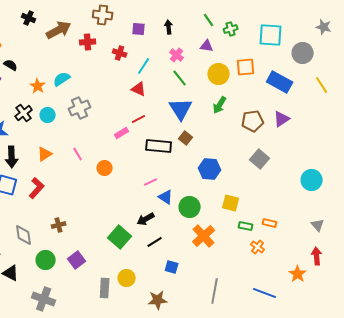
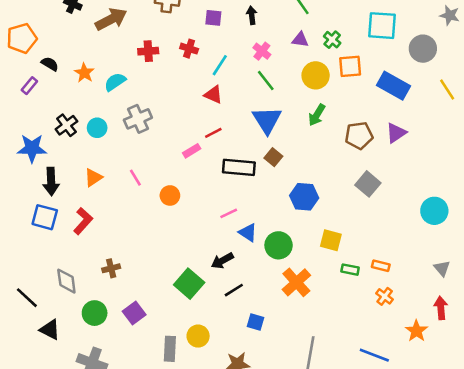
green cross: (231, 29) -> (332, 40), moved, turned -32
red cross: (88, 42) -> (148, 51), moved
orange star: (38, 86) -> (84, 73), moved
orange cross: (258, 247) -> (385, 296), moved

